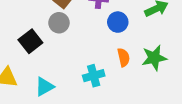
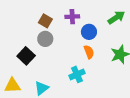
orange semicircle: (124, 57) -> (89, 52), moved

